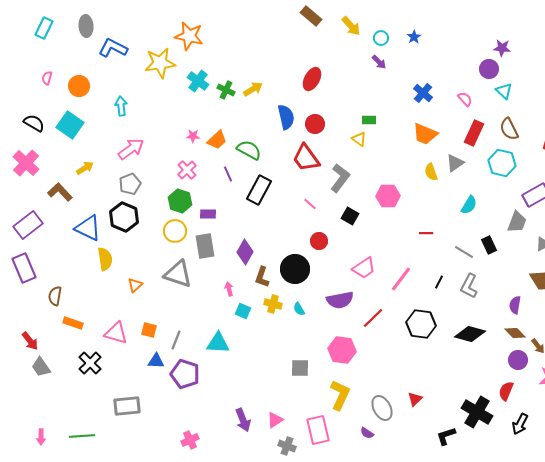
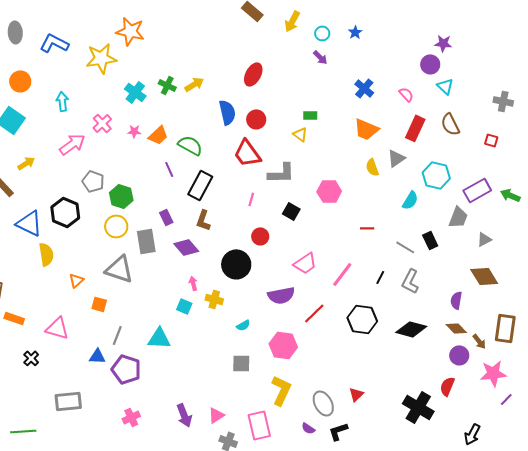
gray ellipse: (86, 26) -> (15, 32), moved
yellow arrow: (351, 26) -> (292, 21), turned 70
cyan cross: (198, 81) -> (135, 92), moved
cyan hexagon: (502, 163) -> (436, 175), moved
pink cross: (187, 170) -> (102, 123), moved
gray L-shape: (340, 178) -> (281, 173), turned 52
gray pentagon: (130, 184) -> (93, 181), moved, turned -30
pink line: (310, 204) -> (251, 199), turned 64
purple rectangle: (208, 214) -> (166, 217), moved, turned 63
purple diamond: (245, 252) -> (186, 247), turned -70
brown L-shape: (262, 277) -> (203, 220), moved
pink arrow: (229, 289) -> (193, 283), moved
cyan semicircle: (299, 309) -> (243, 325), moved, turned -88
orange square: (149, 330) -> (99, 304), moved
black cross: (90, 363) -> (31, 358), size x0.7
black arrow: (520, 424) -> (472, 434), moved
black L-shape: (446, 436) -> (338, 431), moved
pink cross: (190, 440) -> (131, 417), moved

